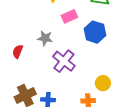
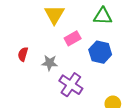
red semicircle: (18, 51) -> (23, 54), moved

